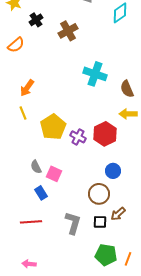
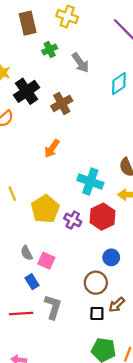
black cross: (36, 20) -> (27, 91), size x1.6
cyan cross: (95, 74) -> (90, 182), moved
orange arrow: (27, 88) -> (52, 148), moved
gray L-shape: (73, 223) -> (53, 307), moved

